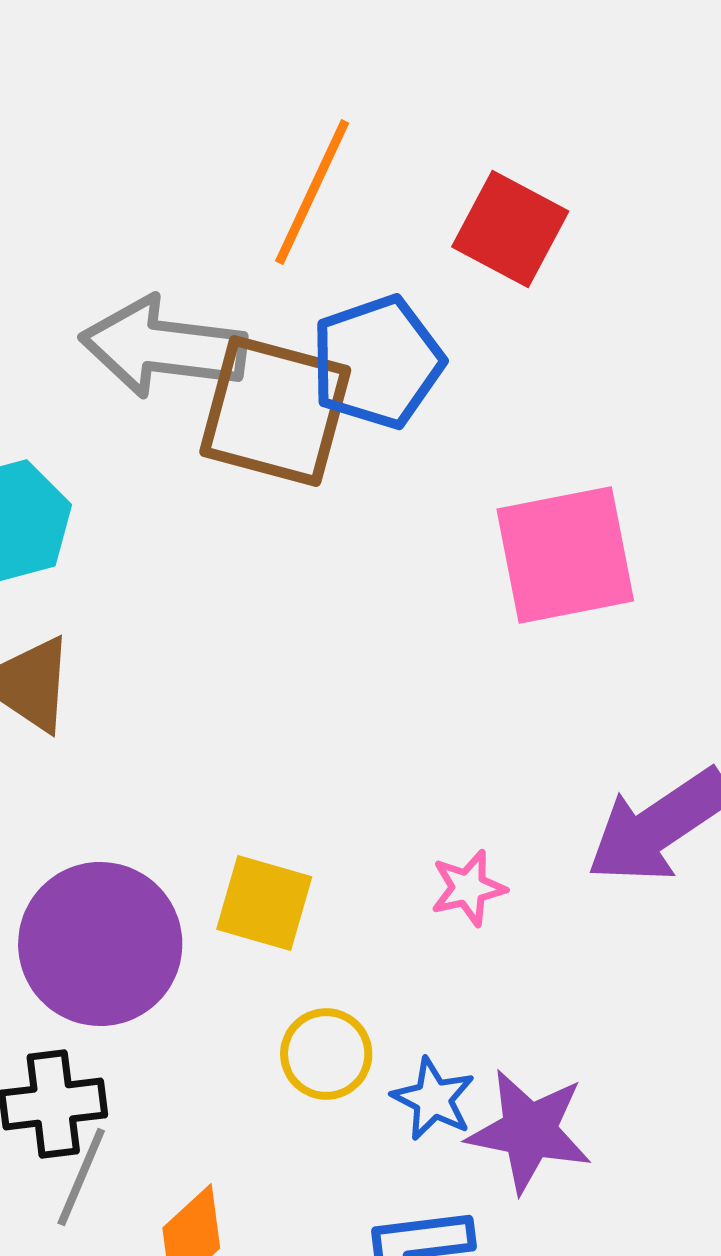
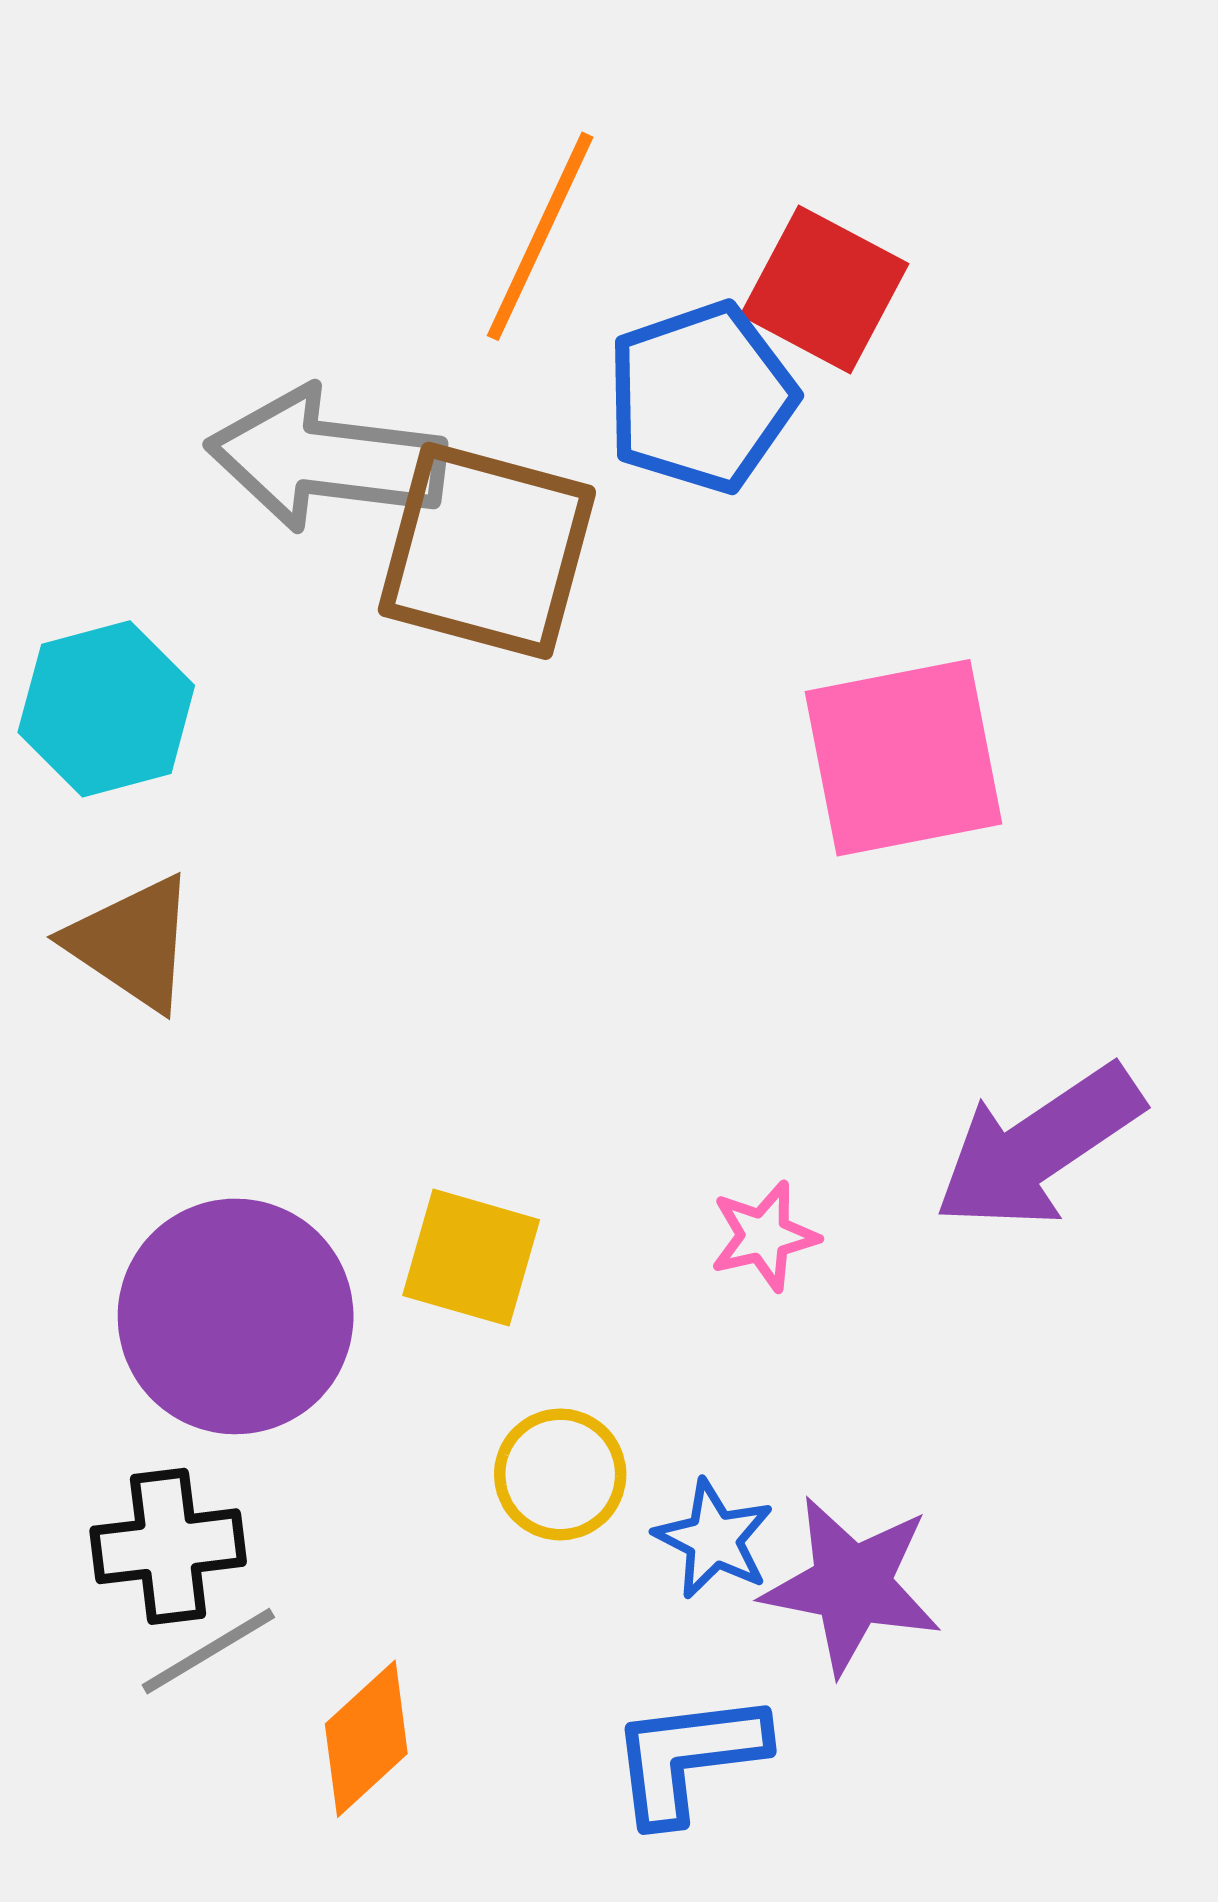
blue pentagon: (377, 362) -> (701, 397), moved
gray line: (81, 1177) -> (208, 1651), turned 36

